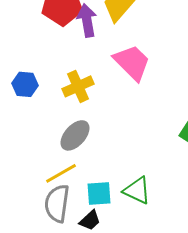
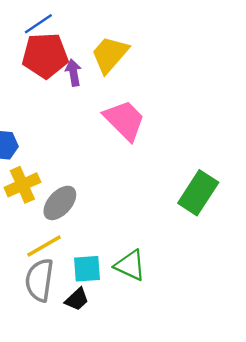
purple arrow: (87, 20) -> (73, 73), size x0.7
yellow cross: (78, 86) -> (22, 185), moved

